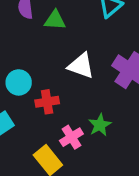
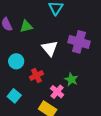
white triangle: (81, 66) -> (50, 48), turned 48
cyan circle: (19, 82) -> (16, 61), moved

